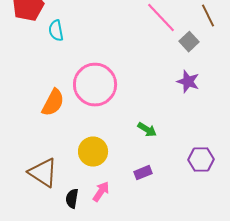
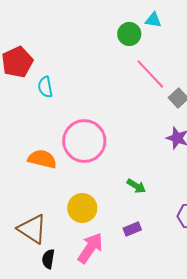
orange semicircle: (53, 103) -> (42, 159), turned -104
pink arrow: (101, 192) -> (90, 248), size x1.5
black semicircle: (72, 199) -> (48, 259), moved

